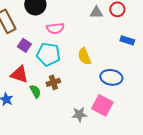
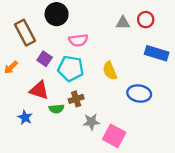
blue rectangle: (127, 40) -> (157, 53), size x1.5
green semicircle: (35, 91) -> (57, 109), turned 112
pink square: (102, 105) -> (114, 136), moved
gray star: (79, 114) -> (91, 122), moved

